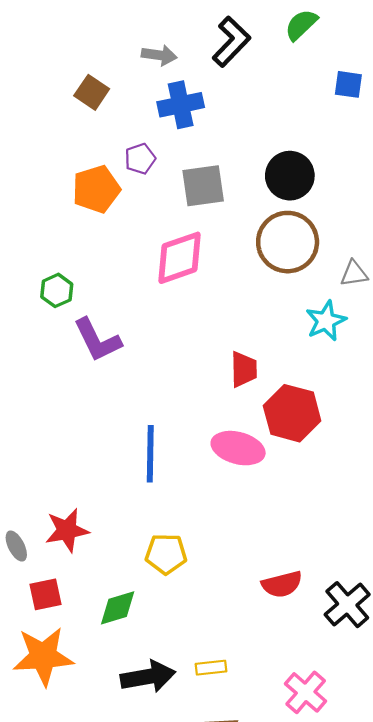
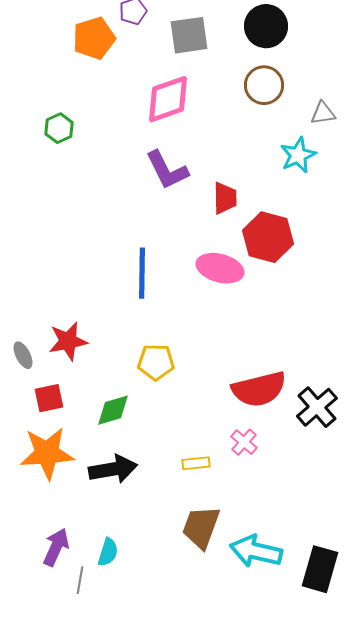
brown circle: (288, 242) -> (264, 85), size x0.7
purple L-shape: (97, 340) -> (167, 170), moved
red semicircle: (282, 584) -> (259, 389), size x1.5
black arrow: (148, 677) -> (113, 469), moved
pink cross: (306, 692) -> (244, 442), moved, size x0.7

